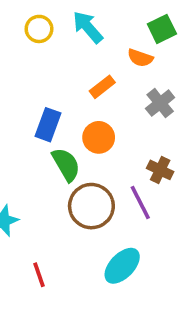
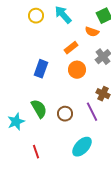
orange circle: (99, 137) -> (77, 70), moved
green semicircle: (66, 165) -> (39, 109), moved
brown circle: (91, 206) -> (65, 114), size x0.6

